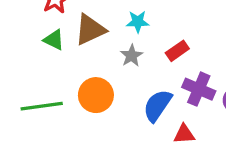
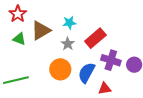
red rectangle: (177, 51) -> (95, 38), size x1.5
orange circle: (96, 95) -> (60, 69), moved

